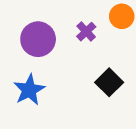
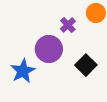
purple circle: (38, 39) -> (49, 49), moved

